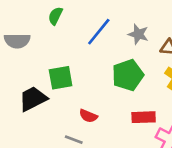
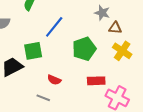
blue line: (99, 32) -> (54, 27), moved
gray star: (138, 34) -> (102, 13), moved

